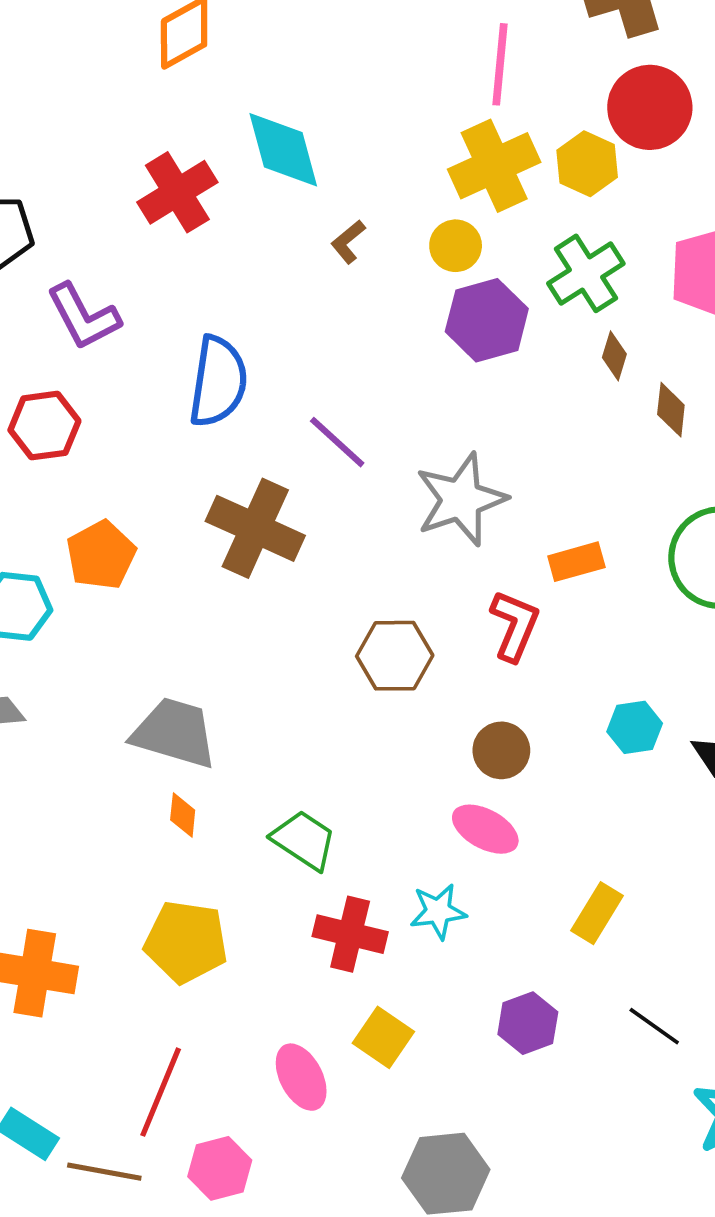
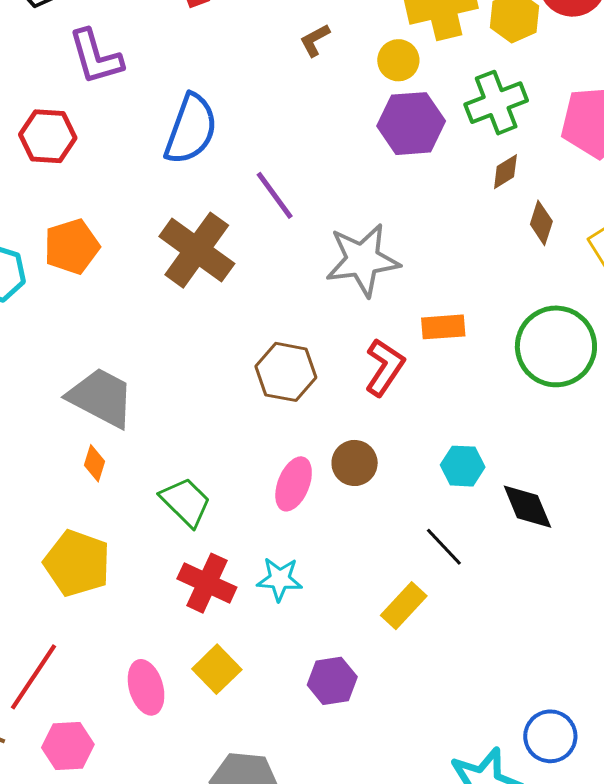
brown diamond: (614, 356) -> (505, 172), turned 30
pink ellipse: (485, 829) -> (294, 484), moved, turned 72
black line: (654, 1026) -> (444, 547), moved

